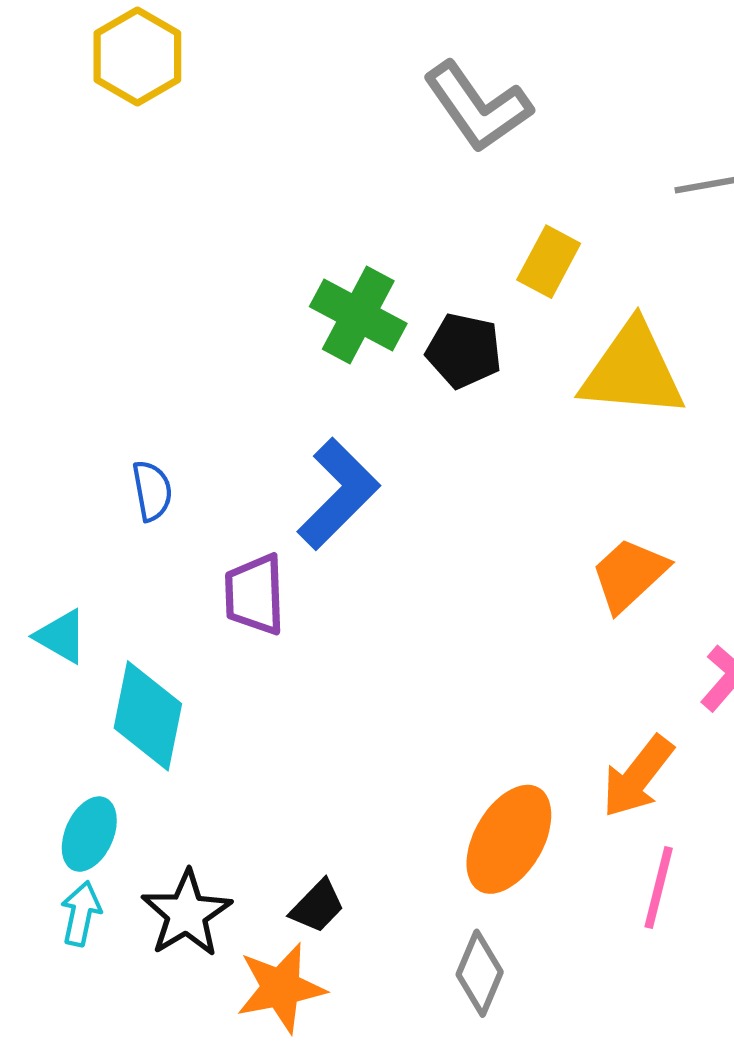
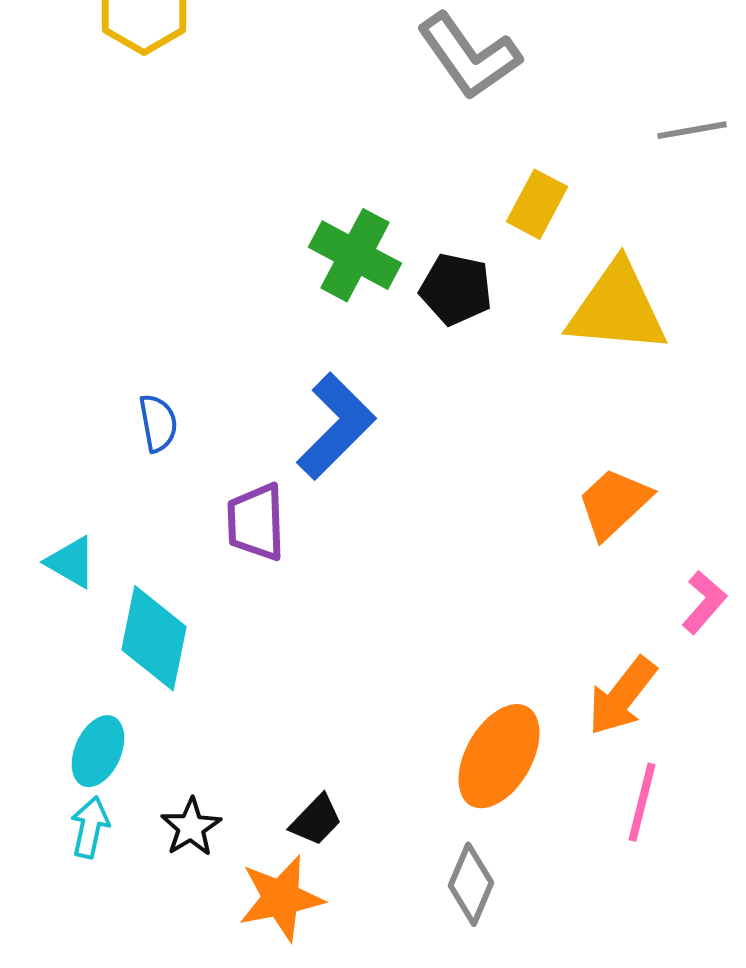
black star: (187, 914) -> (191, 827), size x0.7

